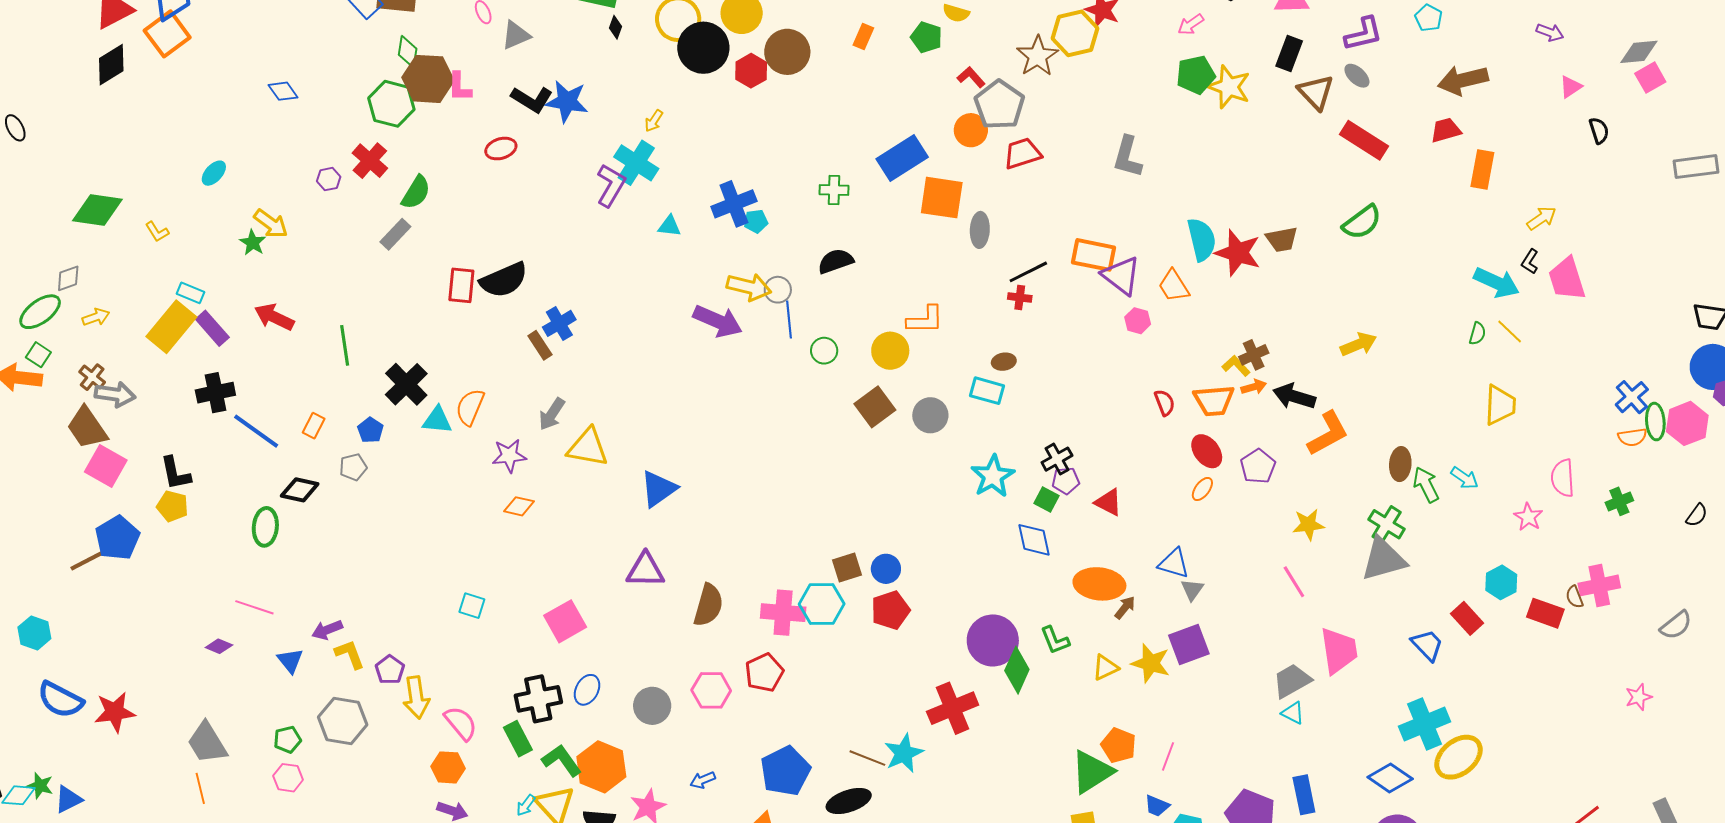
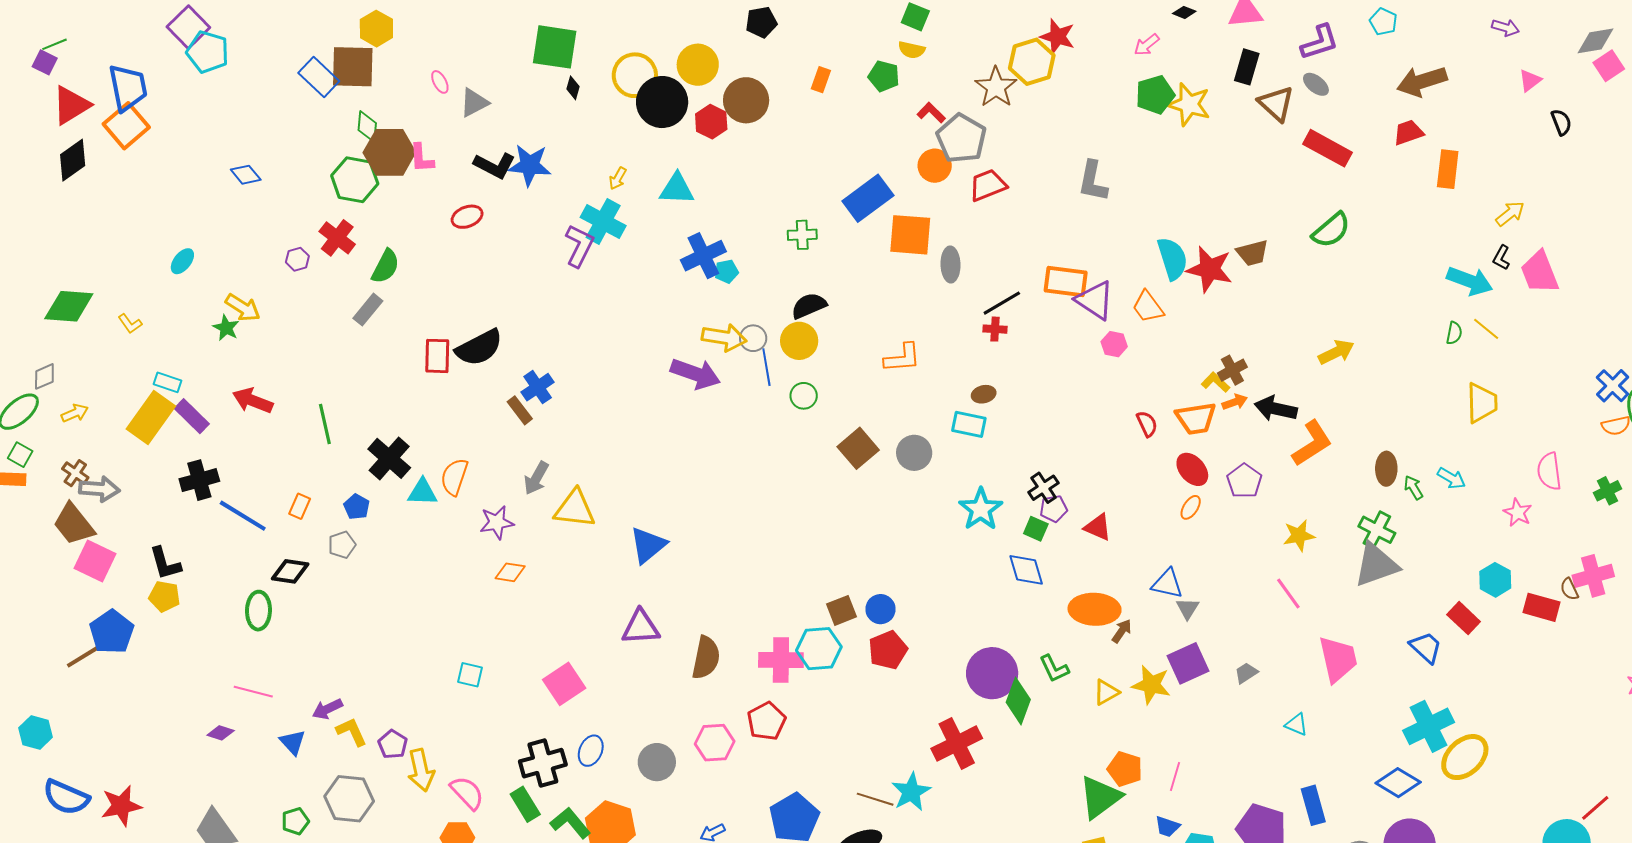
cyan triangle: (669, 226) -> (677, 189), moved, size x1.5
yellow circle: (890, 351) -> (799, 341), moved
green arrow: (1426, 485) -> (1413, 487), size x0.7
gray trapezoid: (1292, 681) -> (1246, 673), moved, size x0.6

